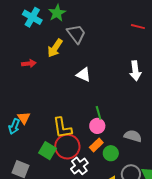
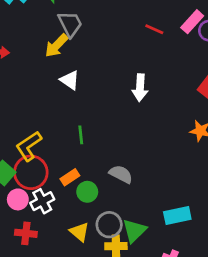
yellow arrow: (55, 48) -> (56, 46), moved
pink circle: (97, 126) -> (18, 199), moved
yellow L-shape: (62, 128) -> (29, 146), turned 55

